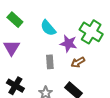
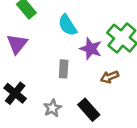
brown arrow: (78, 62) -> (110, 77), moved

